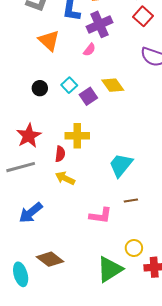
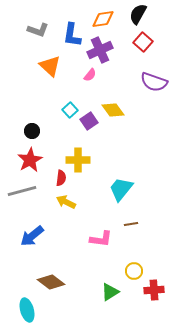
black circle: (40, 88) -> (32, 131), moved
green triangle: (110, 269) -> (110, 292), size x0.7
cyan ellipse: (21, 274) -> (27, 310), moved

